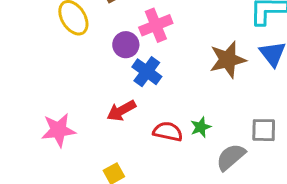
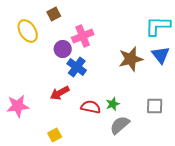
gray semicircle: (231, 157) -> (120, 125), moved

